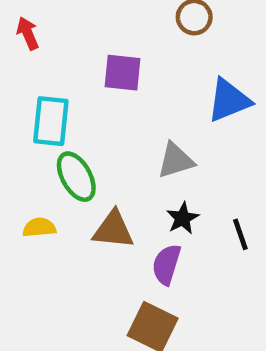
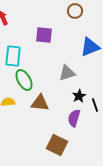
black star: (183, 218) -> (79, 96), moved
purple semicircle: (166, 264) -> (74, 118), moved

